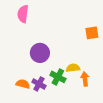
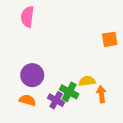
purple circle: (40, 53) -> (32, 75), moved
purple cross: (39, 84) -> (56, 100), moved

